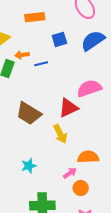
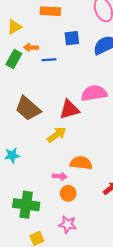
yellow arrow: (60, 134) -> (57, 135), turned -108
cyan star: (29, 166) -> (12, 155), moved
pink arrow: (70, 173) -> (60, 176), turned 32

